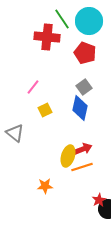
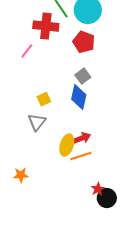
pink line: (33, 87) -> (27, 51), moved
gray triangle: (15, 133) -> (37, 122), moved, turned 30
orange star: (45, 186) -> (21, 175), moved

